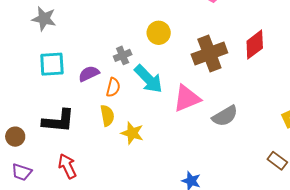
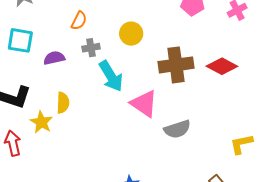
red diamond: (255, 45) -> (222, 66), turned 52
orange semicircle: (113, 87) -> (79, 21), moved
pink triangle: (187, 98) -> (144, 104), turned 44
yellow star: (132, 133) -> (41, 122), moved

